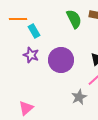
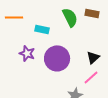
cyan rectangle: (34, 31) -> (42, 29), moved, turned -48

